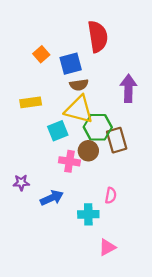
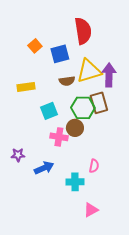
brown semicircle: (79, 85) -> (67, 81), moved
yellow triangle: (79, 110) -> (89, 71), moved, turned -32
brown rectangle: (117, 140) -> (99, 103), moved

